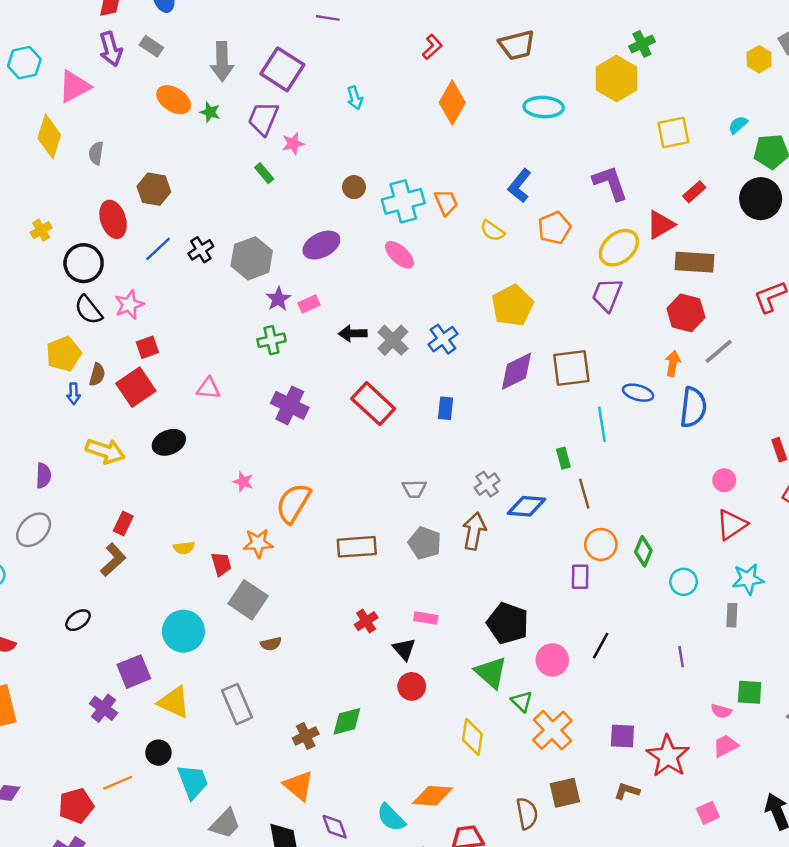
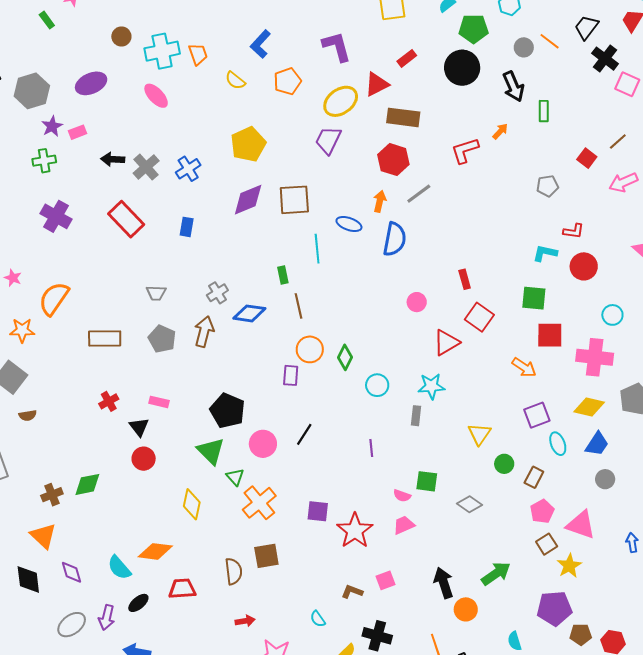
red triangle: (732, 525) -> (446, 343), moved
brown L-shape: (627, 791) -> (352, 592), moved

